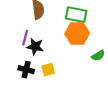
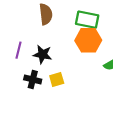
purple line: (25, 38) -> (19, 50), moved

